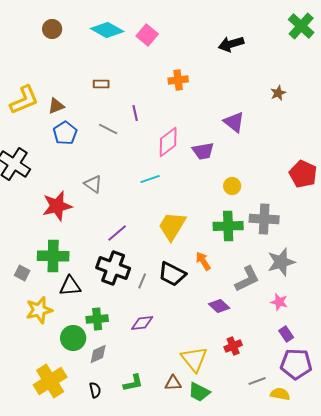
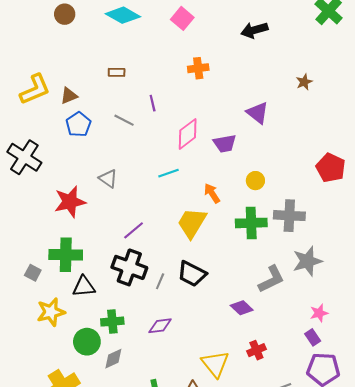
pink square: (147, 35) -> (182, 18), moved
orange arrow: (203, 261) -> (212, 193), moved
pink star: (279, 302) -> (319, 313), moved, turned -30

